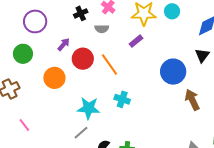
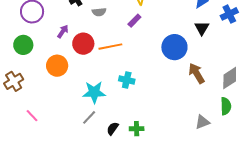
orange line: (109, 64) -> (110, 47), turned -60

